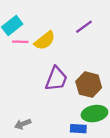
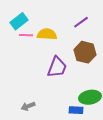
yellow semicircle: (45, 41) -> (47, 34), turned -138
brown hexagon: (89, 85) -> (85, 52), moved

